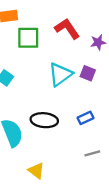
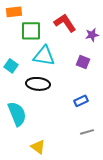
cyan triangle: (60, 74) -> (44, 56), moved, turned 45
black ellipse: (44, 120) -> (38, 84), moved

